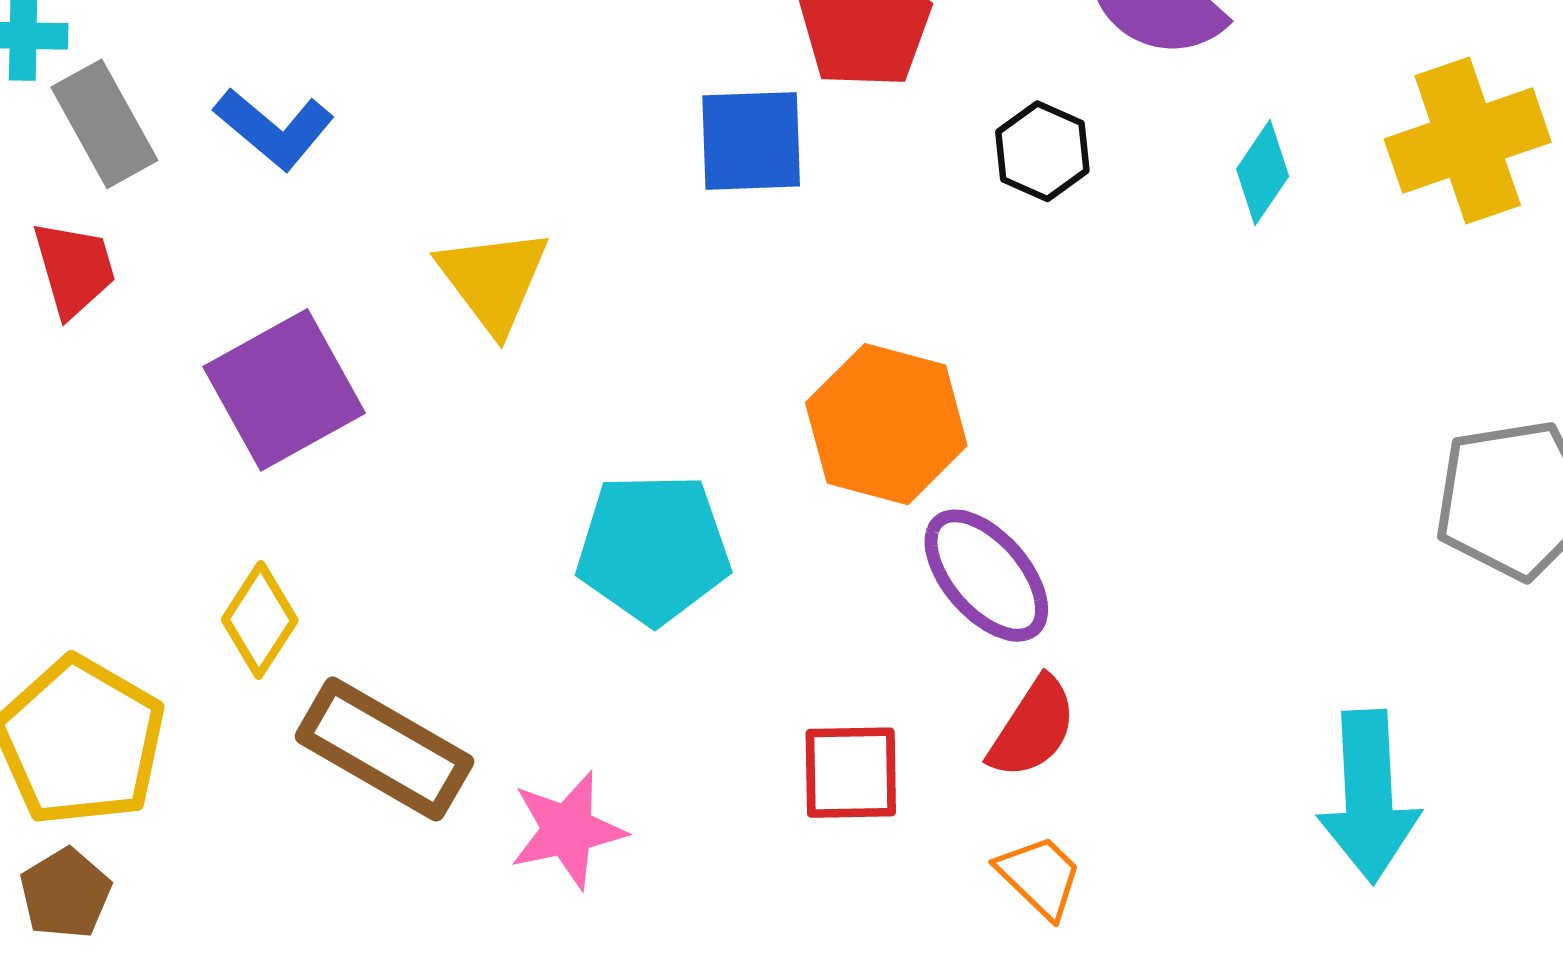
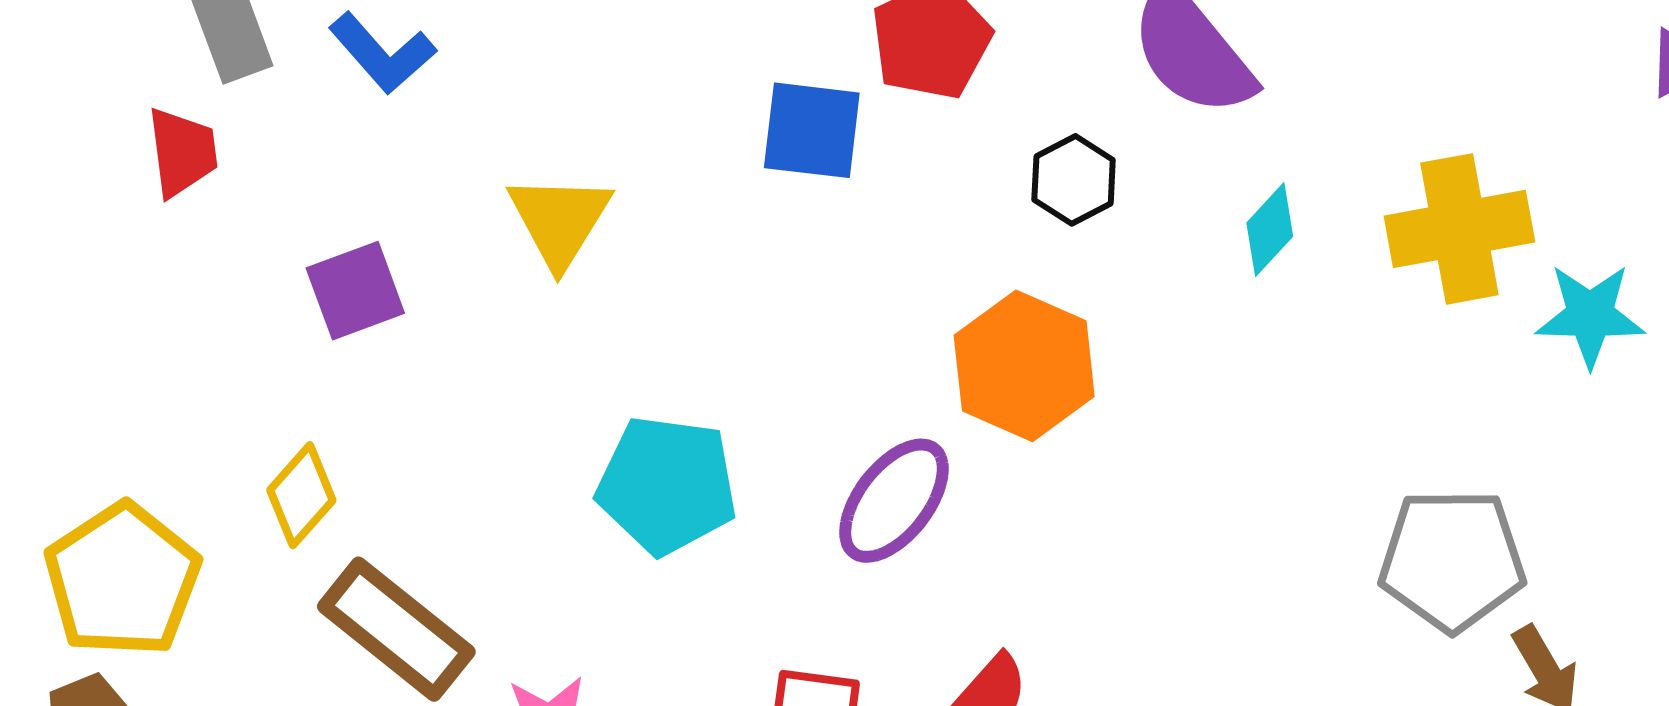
purple square: (284, 390) -> (355, 291), size x0.7
orange hexagon: (886, 424) -> (1024, 366), moved
purple ellipse: (986, 576) -> (894, 501), moved, turned 70

